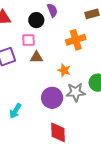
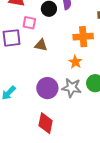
pink square: (28, 40) -> (29, 23), moved
orange star: (64, 70) -> (75, 62), moved

